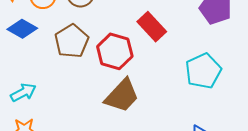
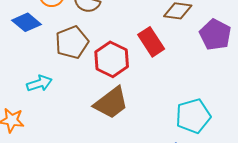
cyan pentagon: (203, 71) -> (193, 116), moved
cyan arrow: (23, 93) -> (39, 83), moved

